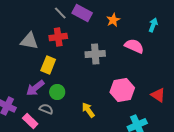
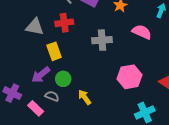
yellow rectangle: (48, 65) -> (54, 51), turned -42
yellow arrow: (88, 110) -> (85, 97), moved

